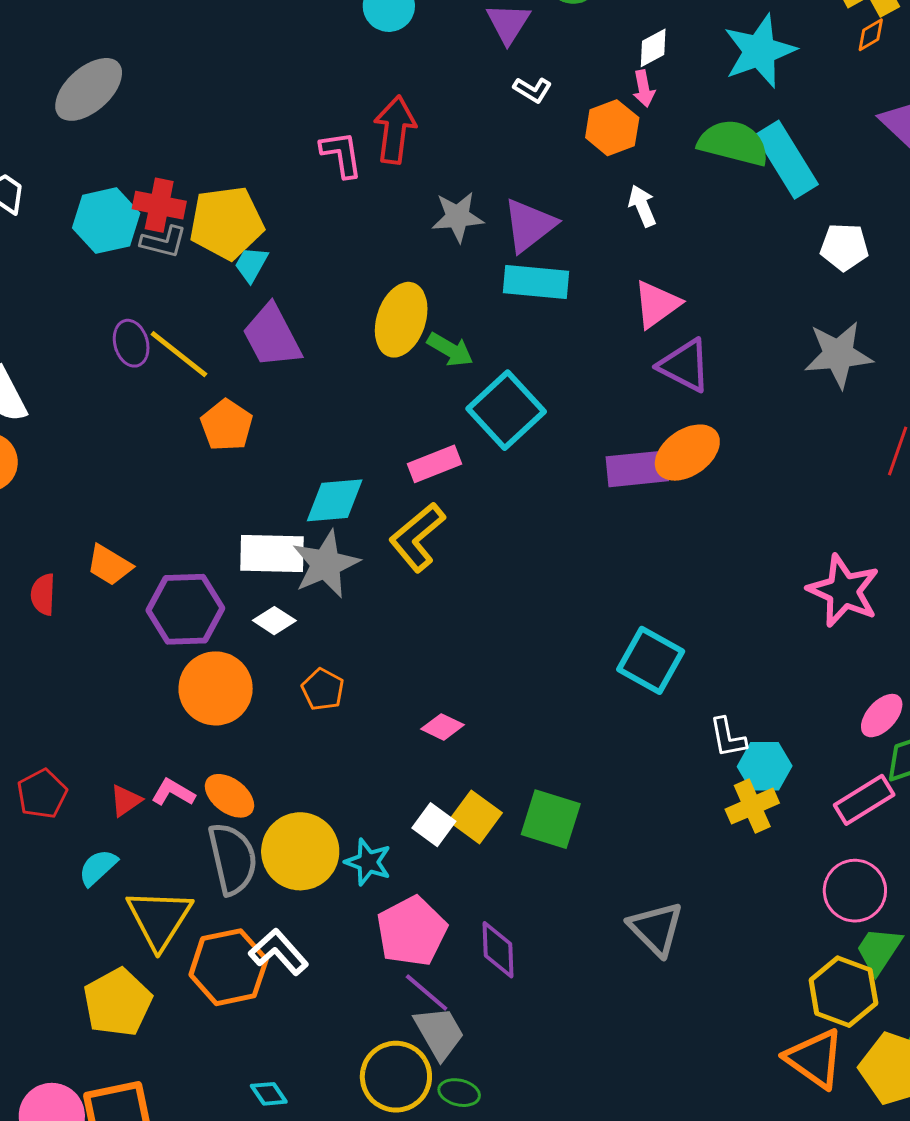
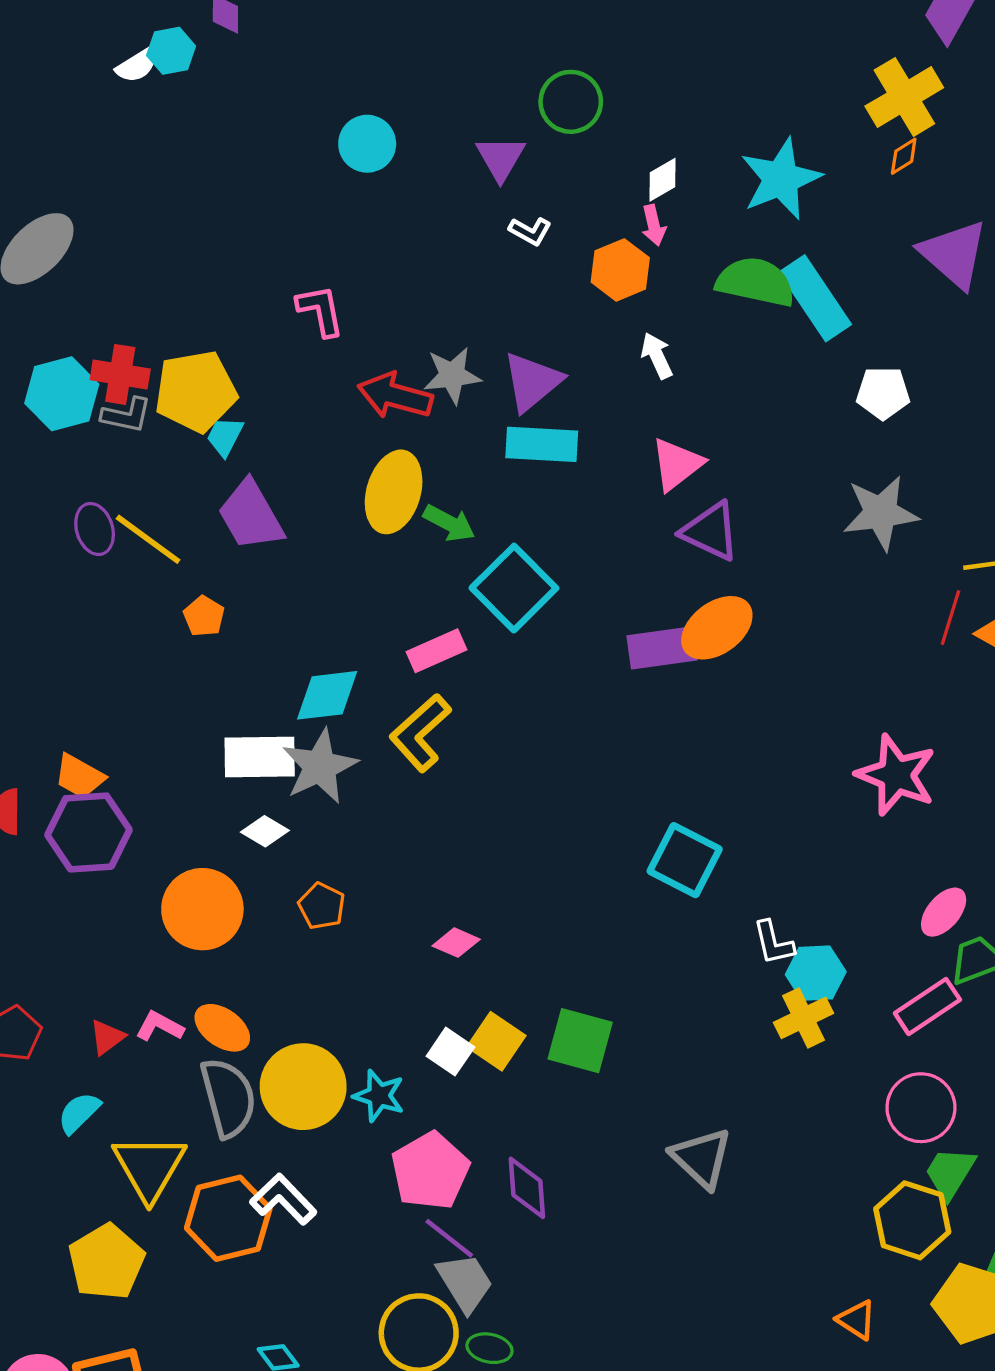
red arrow: (395, 130) -> (395, 396), moved, turned -80
orange pentagon: (227, 425) -> (204, 616), size x0.7
purple hexagon: (185, 609) -> (88, 832), moved
orange triangle: (815, 1059) -> (856, 1320), moved, size x0.6

